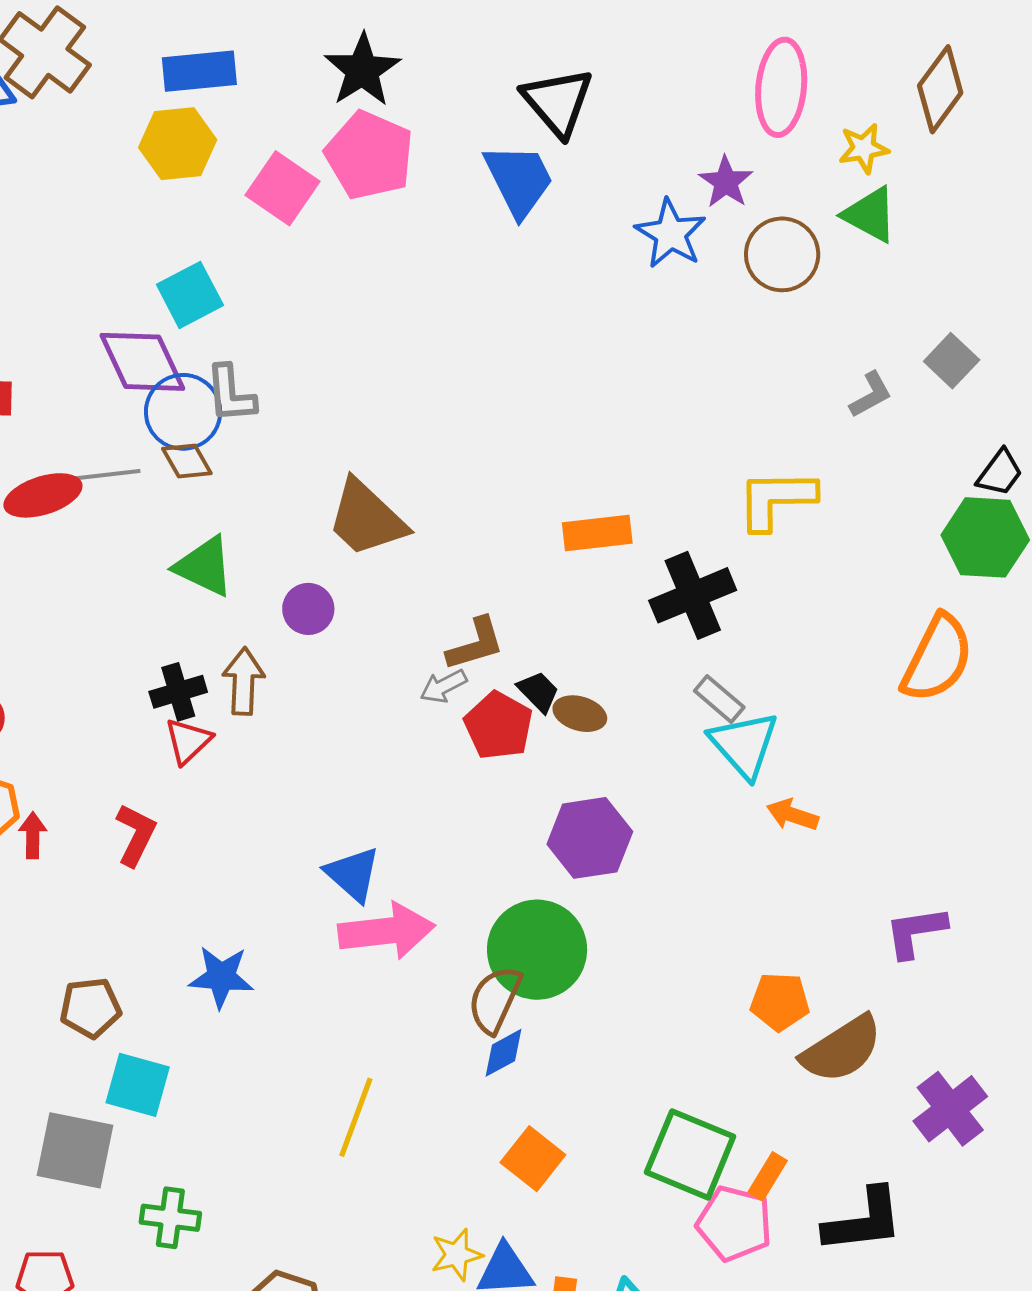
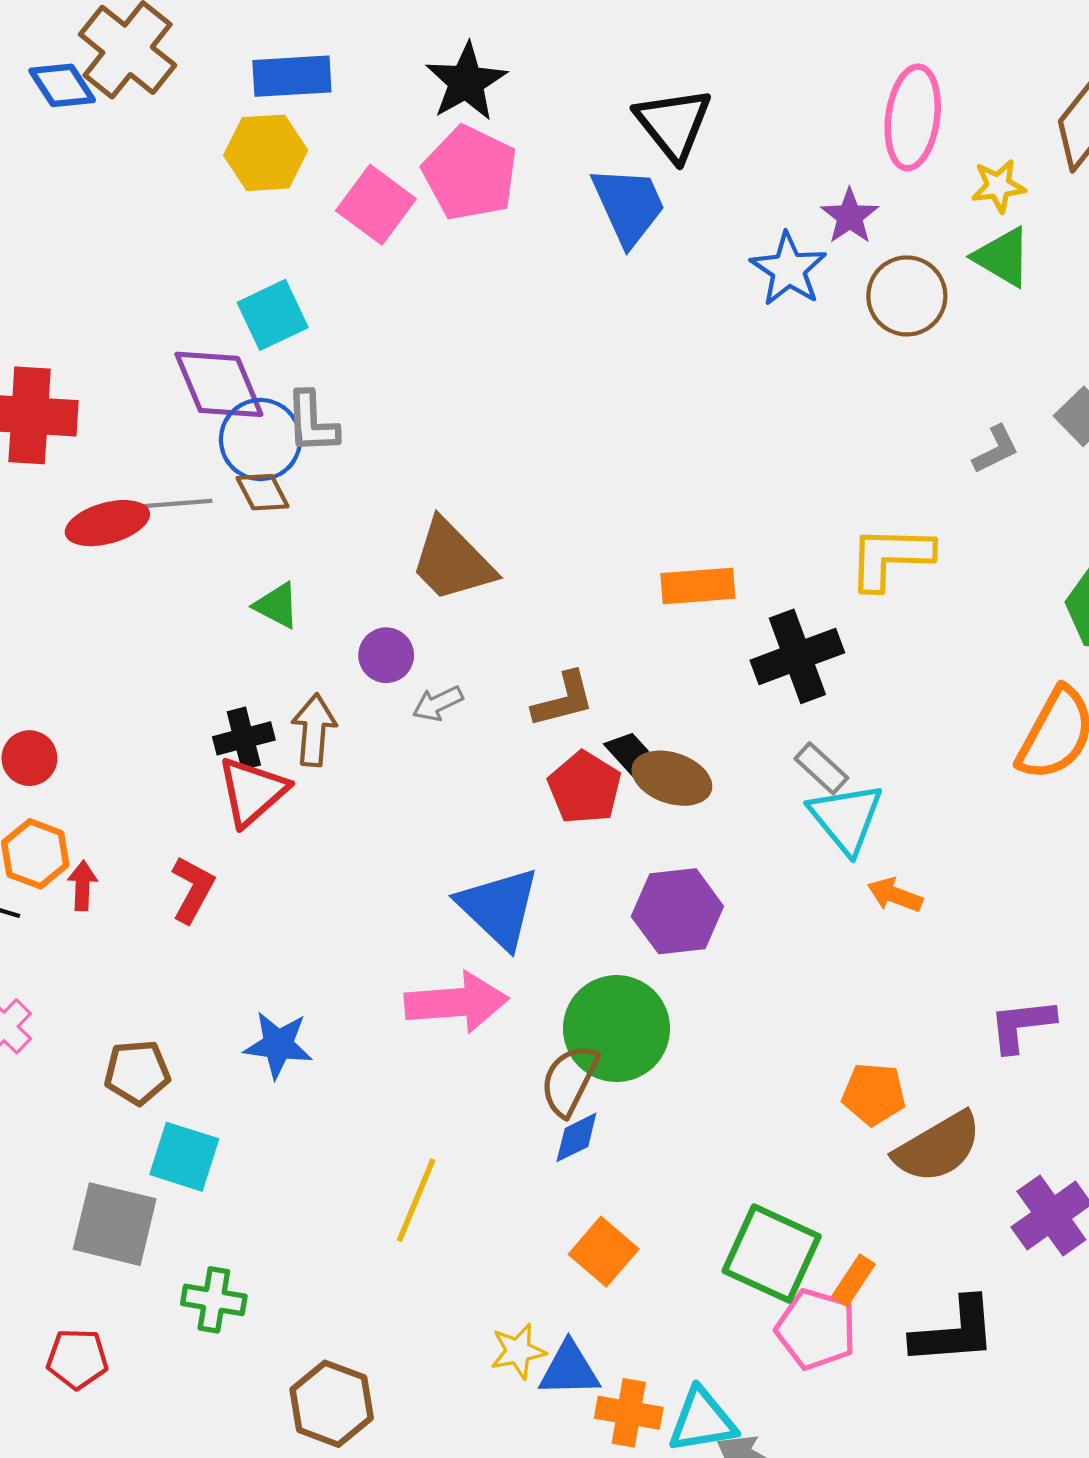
green triangle: (204, 566) -> (277, 605), size x0.7
gray arrow: (443, 686) -> (438, 703), moved
brown ellipse: (580, 714) -> (672, 778), size x1.4
red triangle: (188, 741) -> (252, 791), size x1.4
blue triangle: (353, 874) -> (499, 908), moved, size x1.4

